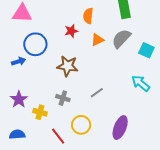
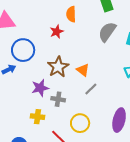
orange triangle: (97, 40) -> (83, 70), moved, turned -48
brown star: (68, 66) -> (58, 67), turned -30
purple star: (19, 99) -> (40, 88), moved, turned 30

